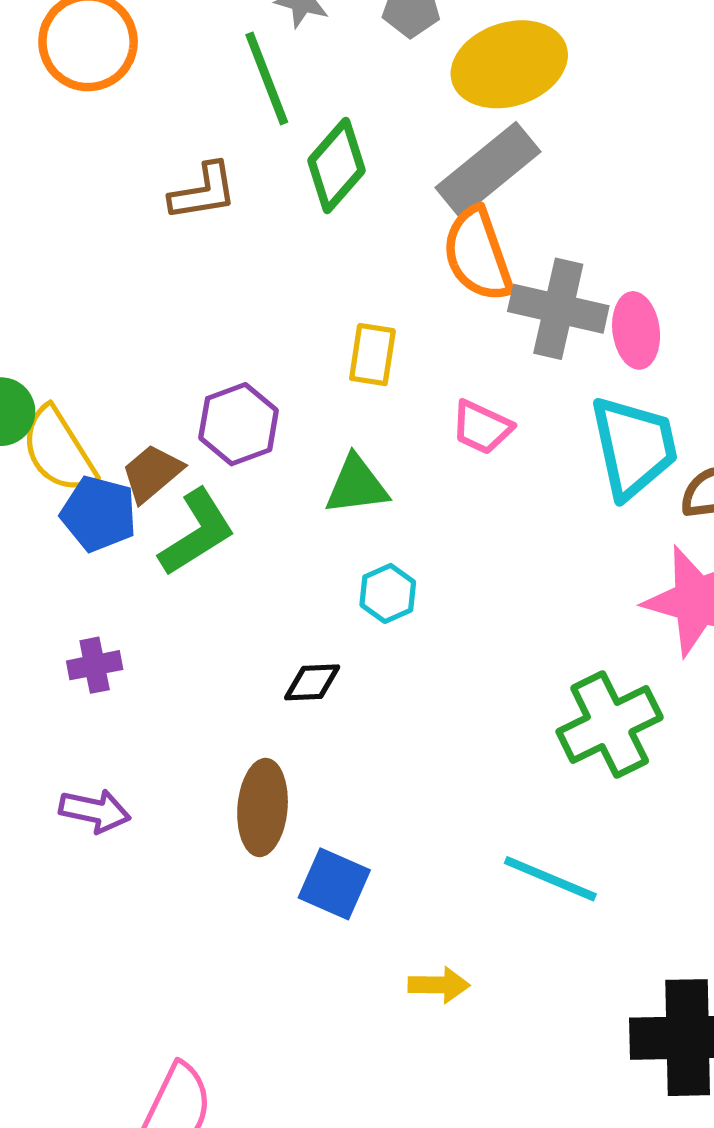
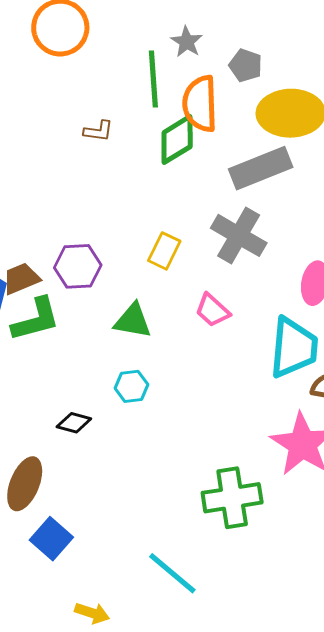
brown L-shape: (203, 192) -> (98, 131), size x0.7
orange semicircle: (478, 254) -> (200, 104), moved
gray cross: (558, 309) -> (239, 235), moved

